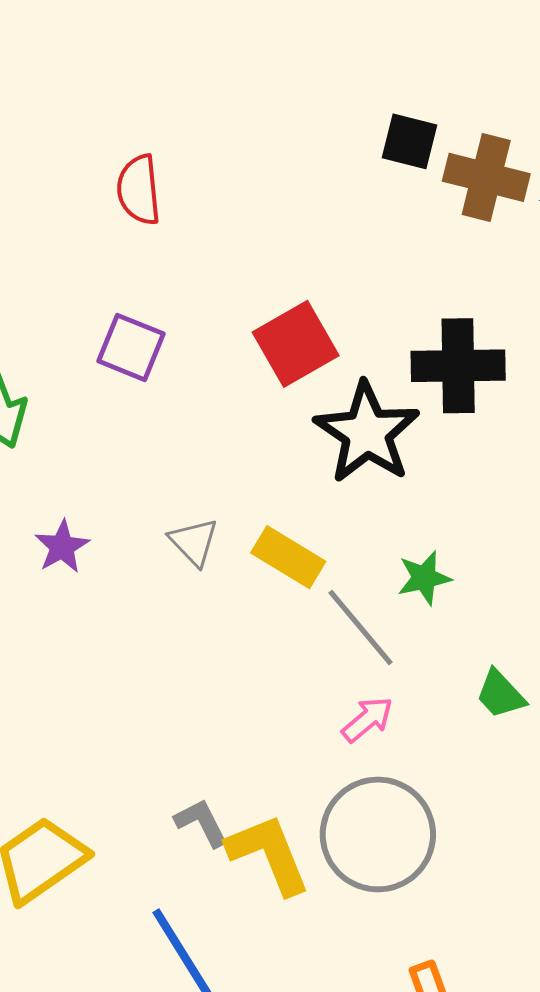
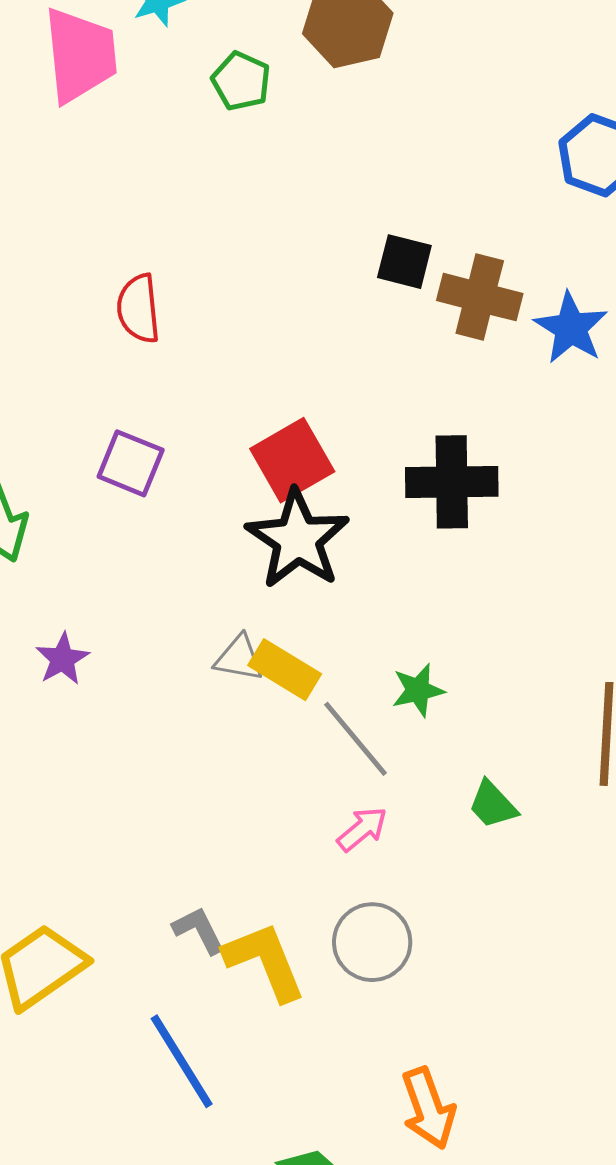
black star: (367, 433) -> (298, 539), moved
gray triangle: (194, 542) -> (239, 658), moved, turned -36
gray circle: (378, 834) -> (372, 942), size x0.7

